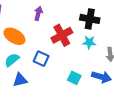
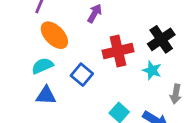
black cross: (90, 19) -> (161, 39), turned 30

